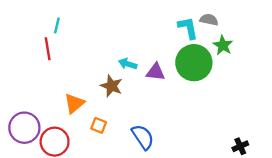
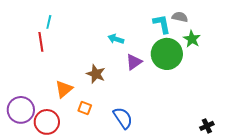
cyan arrow: (128, 64) -> (116, 39), moved
purple triangle: (156, 72) -> (134, 62), turned -42

